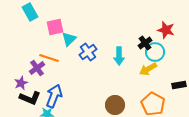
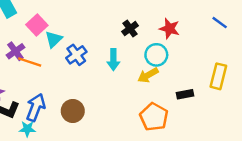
pink square: (55, 27) -> (37, 25), turned -30
black cross: (145, 43) -> (130, 29), moved
purple cross: (37, 68) -> (15, 51), moved
brown circle: (115, 105) -> (73, 111), moved

